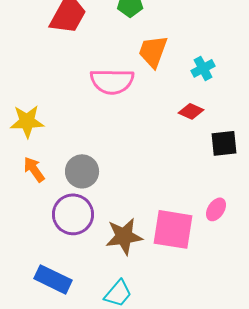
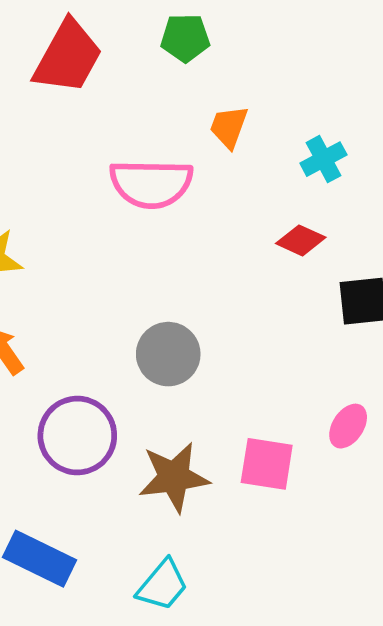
orange trapezoid: (153, 51) -> (229, 127), size x0.7
gray circle: (82, 171) -> (168, 354), moved
pink square: (173, 229) -> (267, 464), size x0.7

